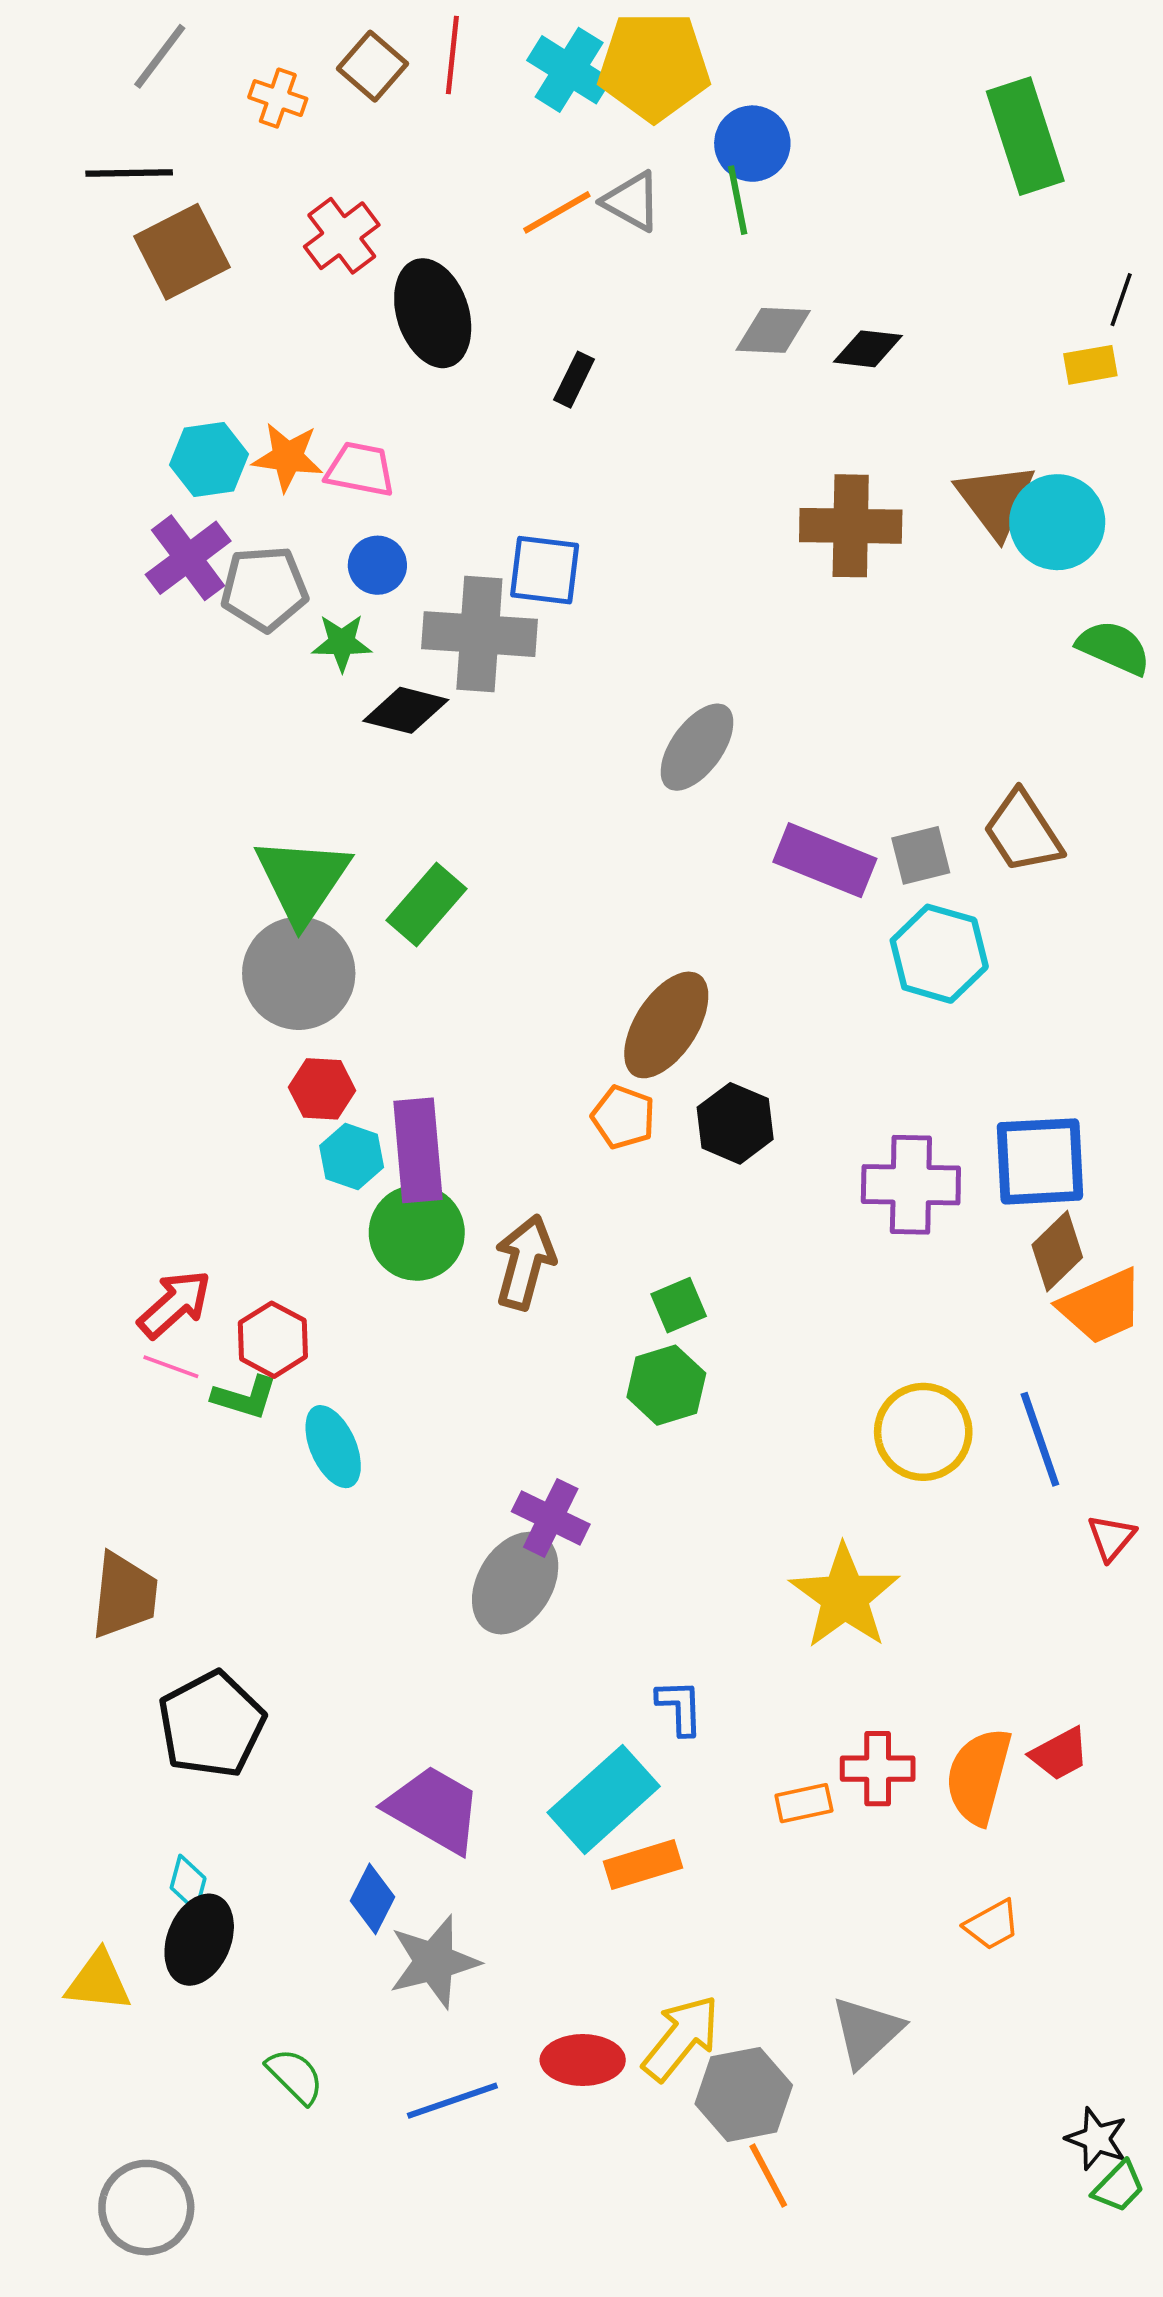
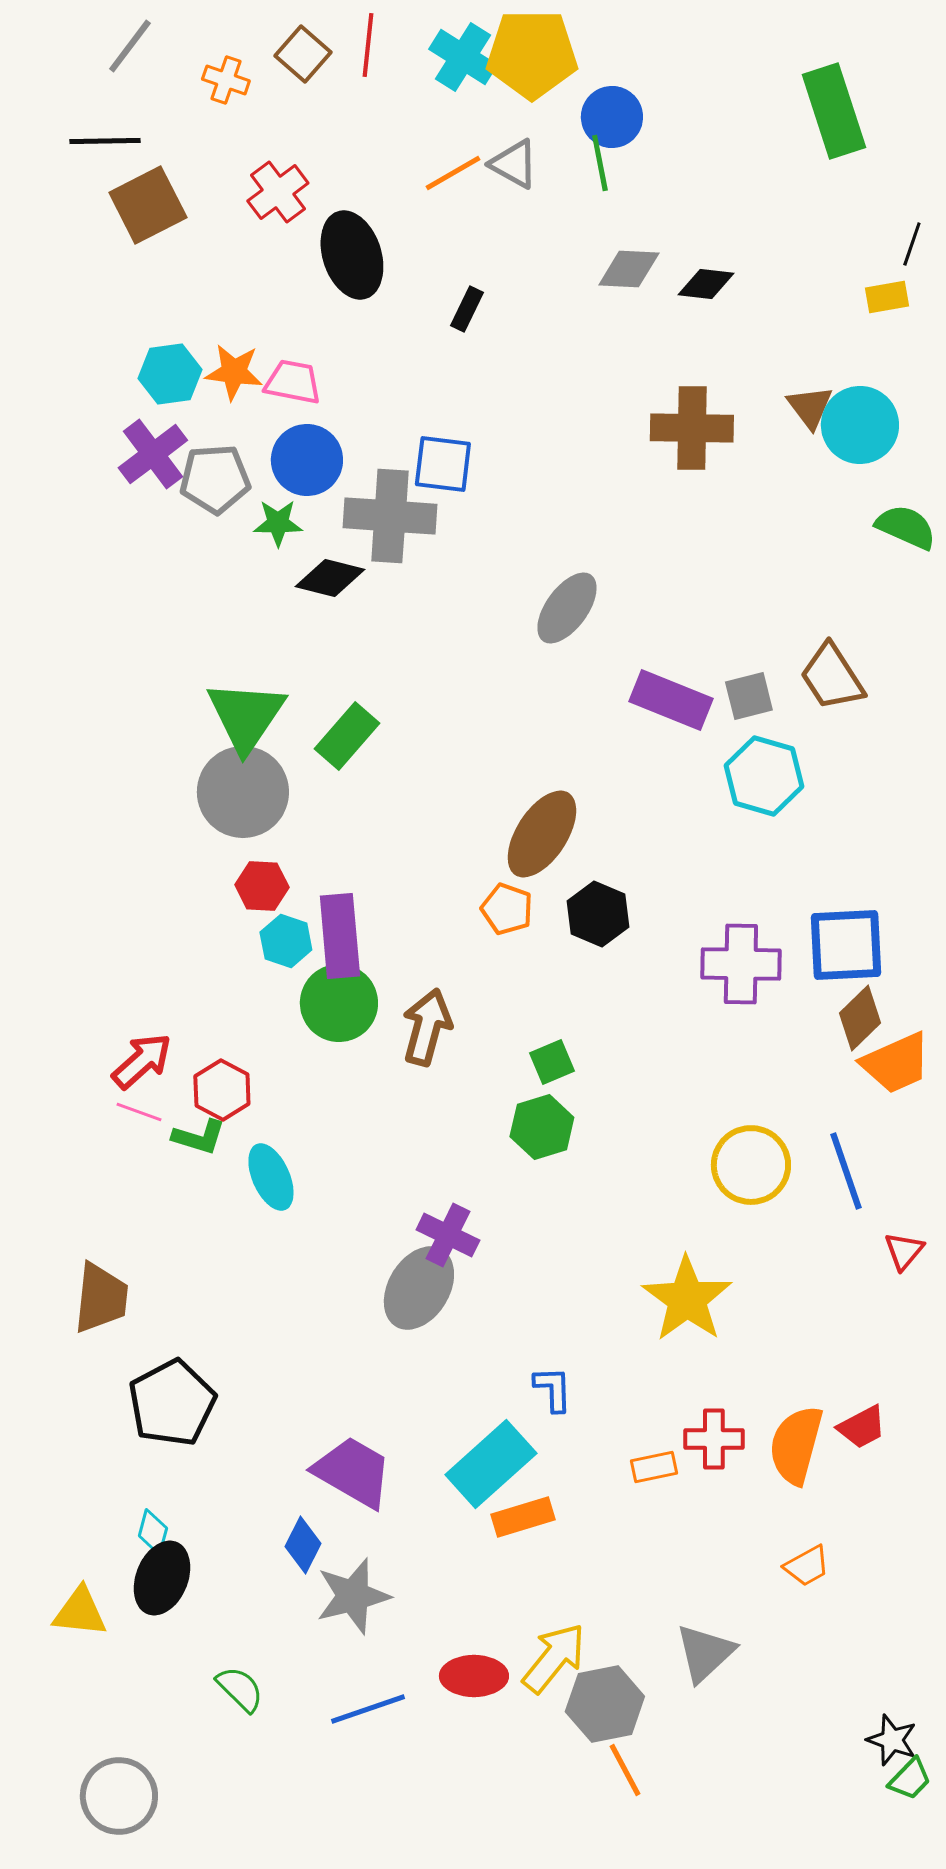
brown triangle: (996, 500) -> (810, 407), size x0.7
blue circle: (377, 565) -> (307, 460), size x1.5

